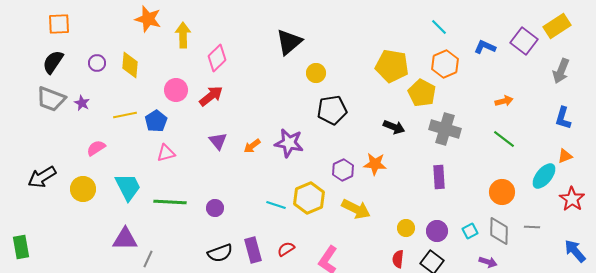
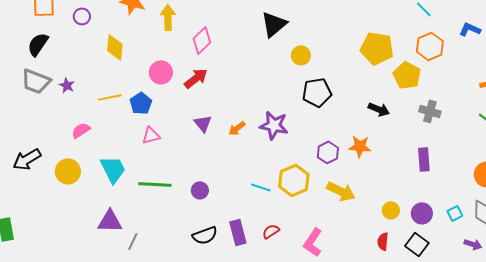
purple circle: (97, 63) -> (82, 16), moved
gray cross: (445, 129) -> (430, 111), size x0.7

